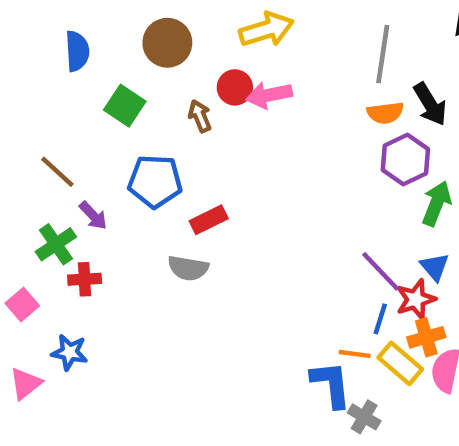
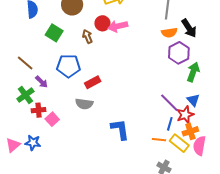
pink square: (22, 304) -> (52, 119), moved
pink triangle: (26, 384) -> (13, 145), moved
blue L-shape: (331, 384) -> (120, 129), moved

